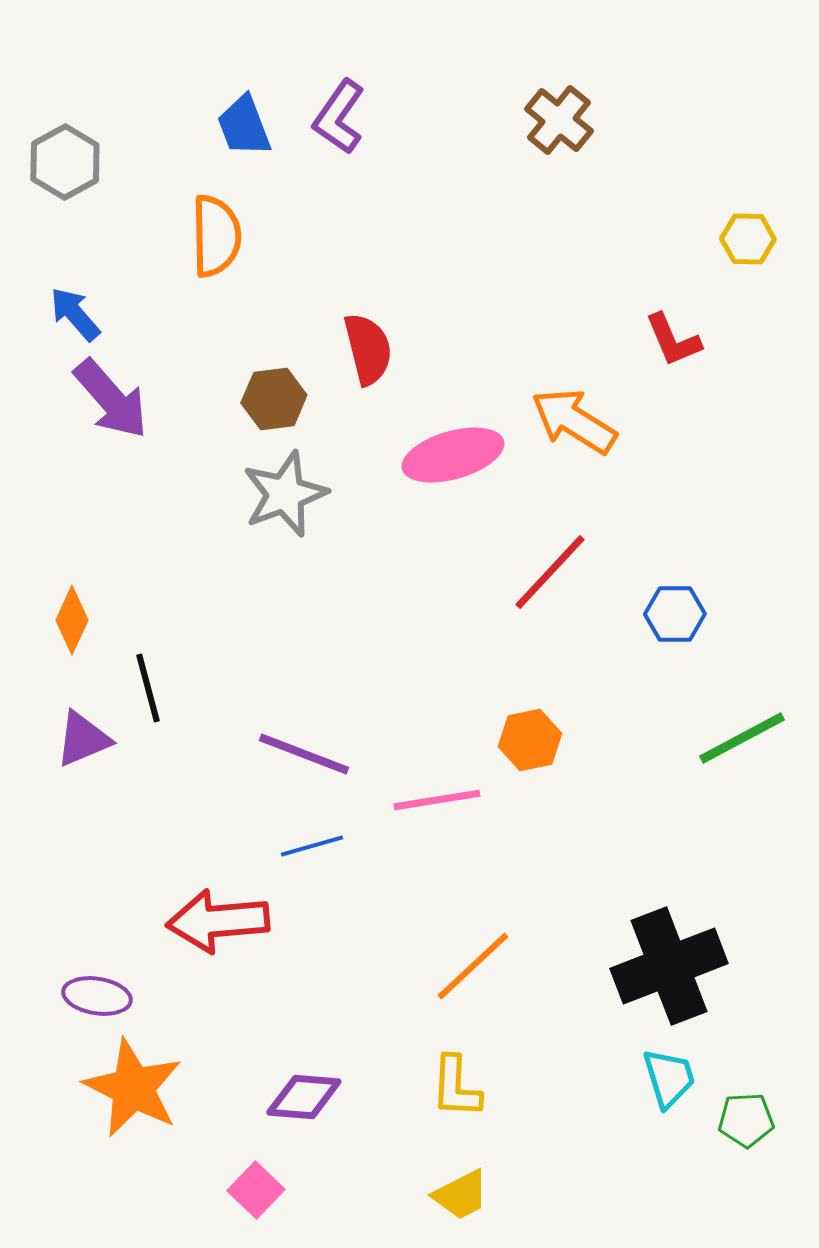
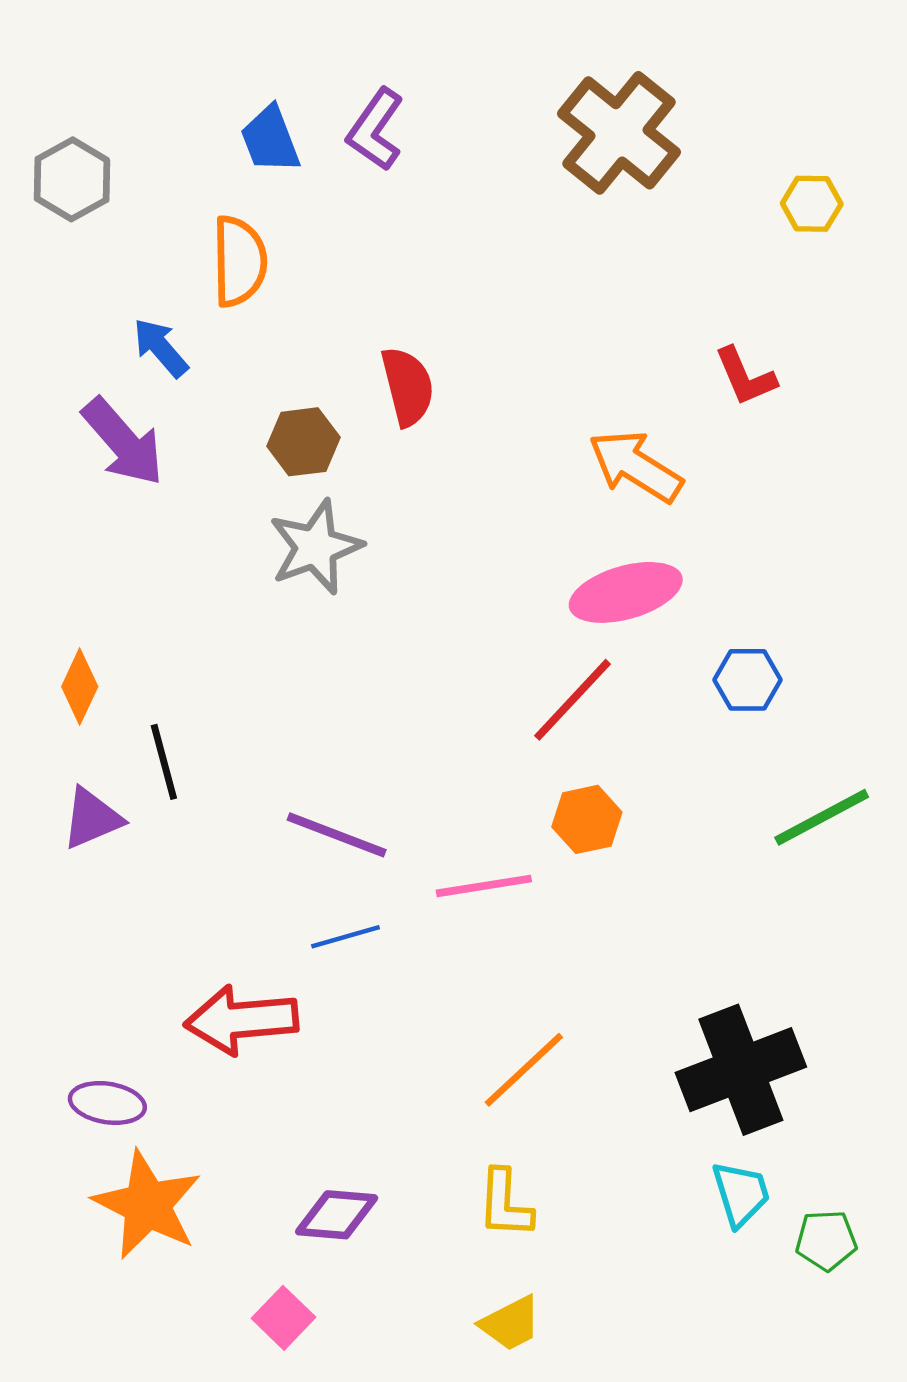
brown cross: (559, 120) -> (619, 133), size x1.6
yellow hexagon: (748, 239) -> (812, 204), moved
blue arrow: (75, 314) -> (161, 348), moved
pink ellipse: (453, 455) -> (626, 592), moved
red line: (550, 572) -> (573, 700), moved

